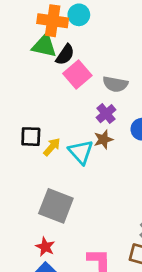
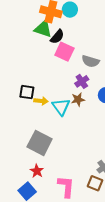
pink square: (77, 74) -> (64, 52), turned -30
yellow arrow: (52, 147) -> (41, 101), turned 48
red star: (45, 247) -> (37, 171), moved

